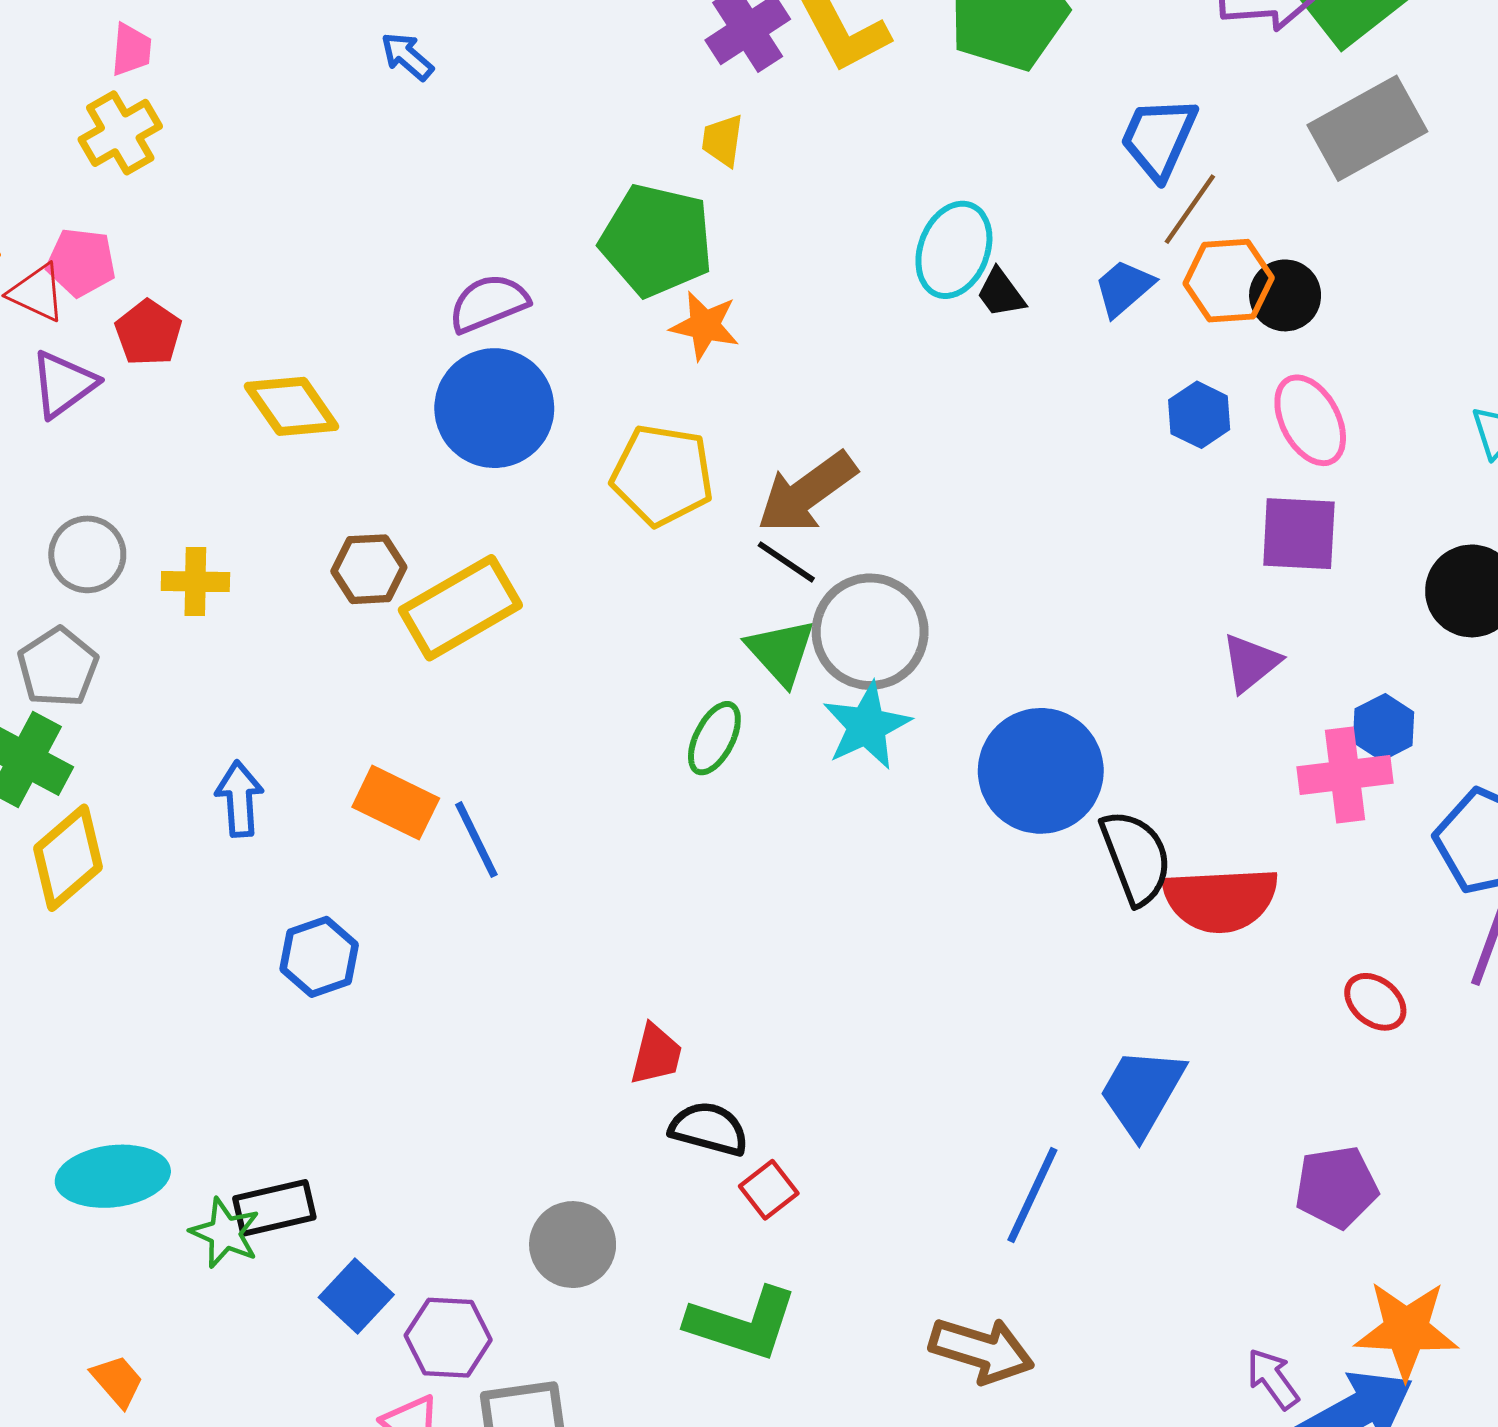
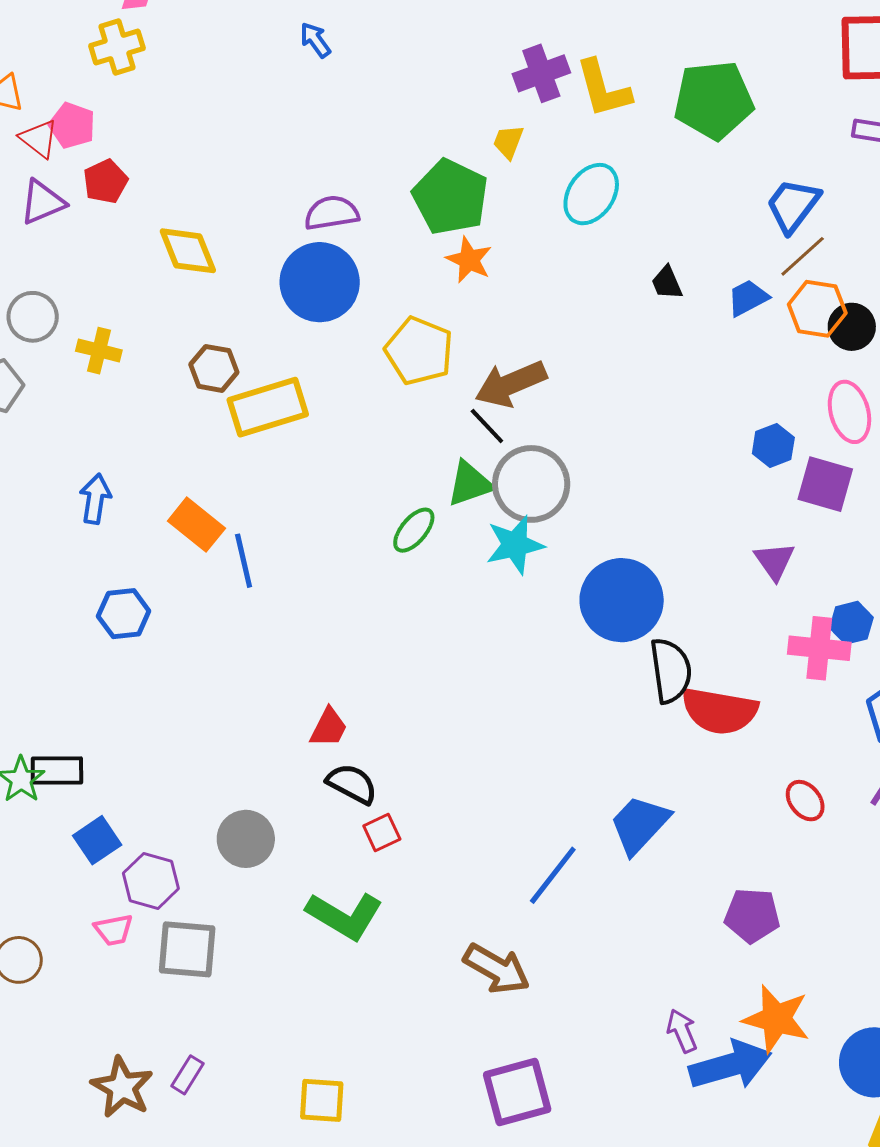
cyan ellipse: (954, 250) -> (591, 194), moved
blue hexagon: (1199, 415) -> (773, 446), moved
green triangle: (781, 652) -> (470, 484), turned 40
purple triangle: (1251, 663) -> (774, 561), turned -39

